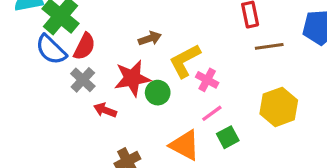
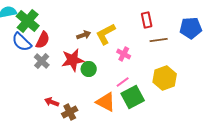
yellow L-shape: (185, 61) -> (106, 34), moved
pink cross: (207, 80) -> (124, 54), moved
red arrow: (105, 110) -> (52, 102), moved
green square: (228, 137) -> (133, 97), size x1.6

